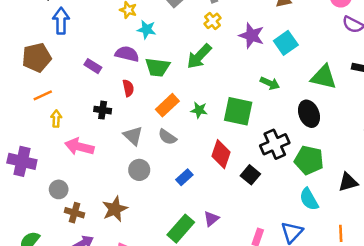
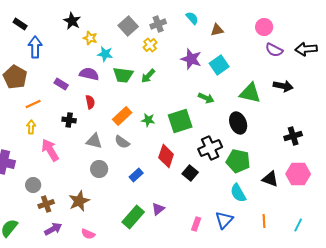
yellow cross: (213, 21) -> (150, 45), moved
green arrow: (199, 56) -> (148, 76), size x0.7
brown pentagon: (37, 58) -> (15, 77), turned -30
green trapezoid: (158, 67) -> (123, 75), moved
orange line: (43, 95) -> (33, 104), moved
green square: (238, 111) -> (180, 121), turned -30
gray triangle: (133, 136) -> (94, 141), turned -30
pink arrow: (79, 147) -> (50, 150), turned 45
black triangle: (348, 182) -> (270, 179), turned 36
brown cross: (75, 213) -> (46, 204), turned -35

